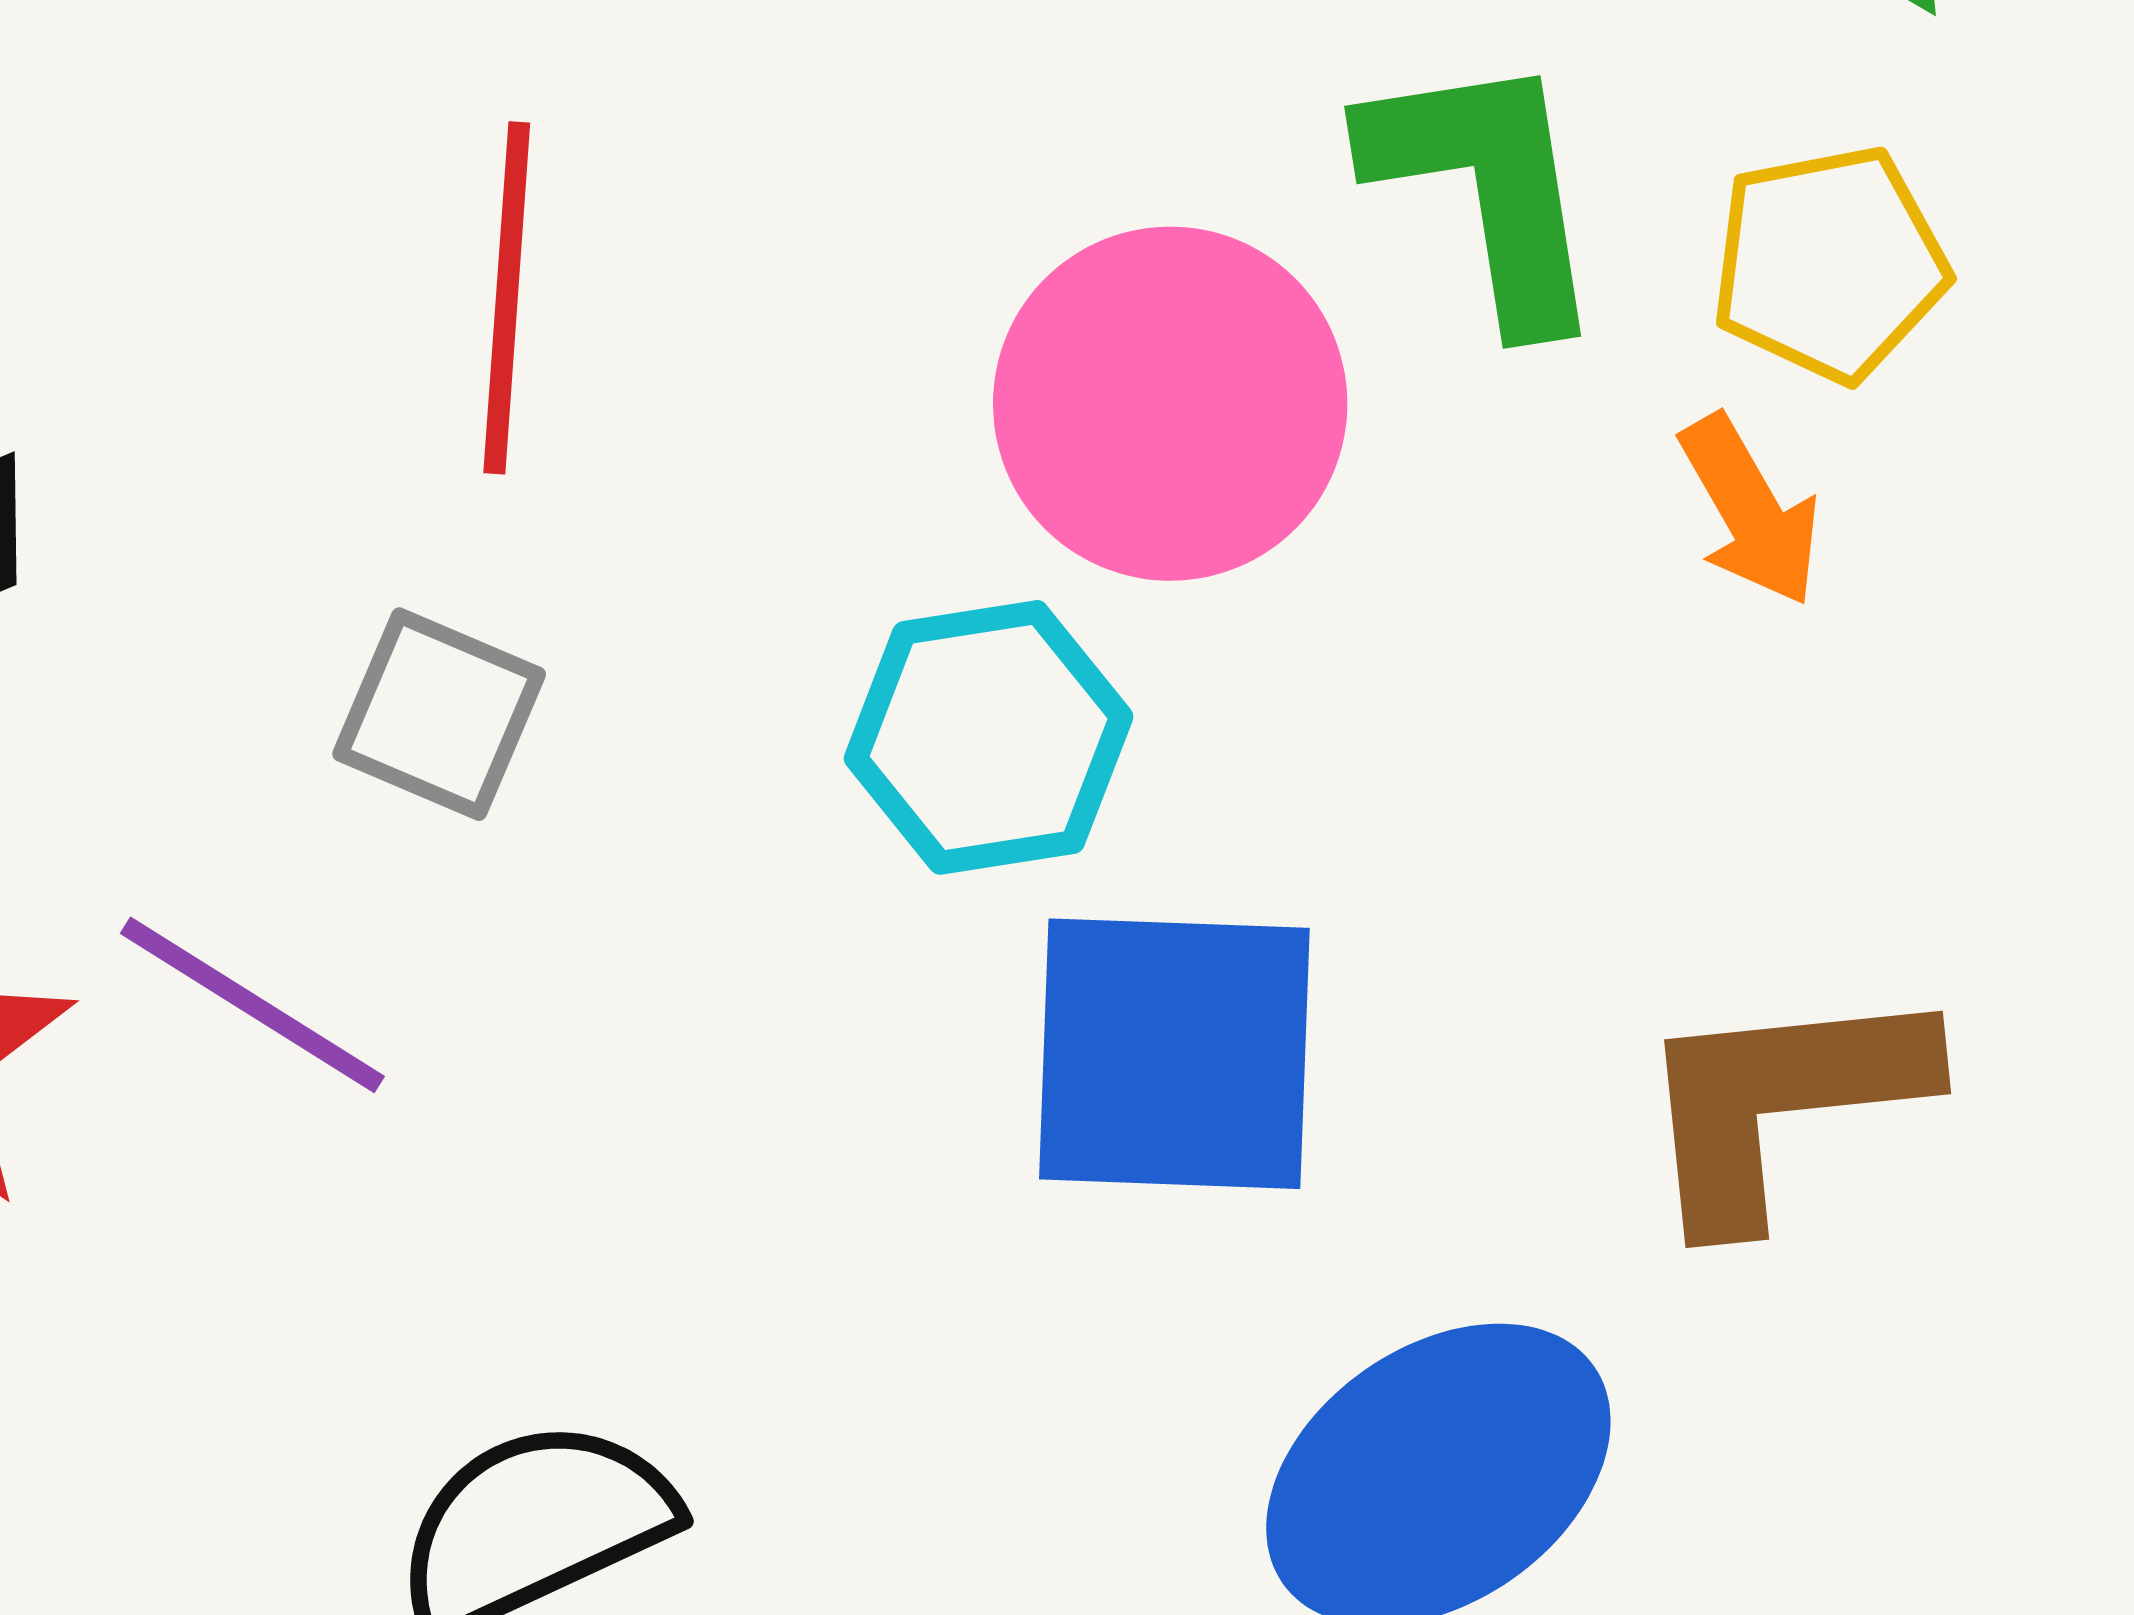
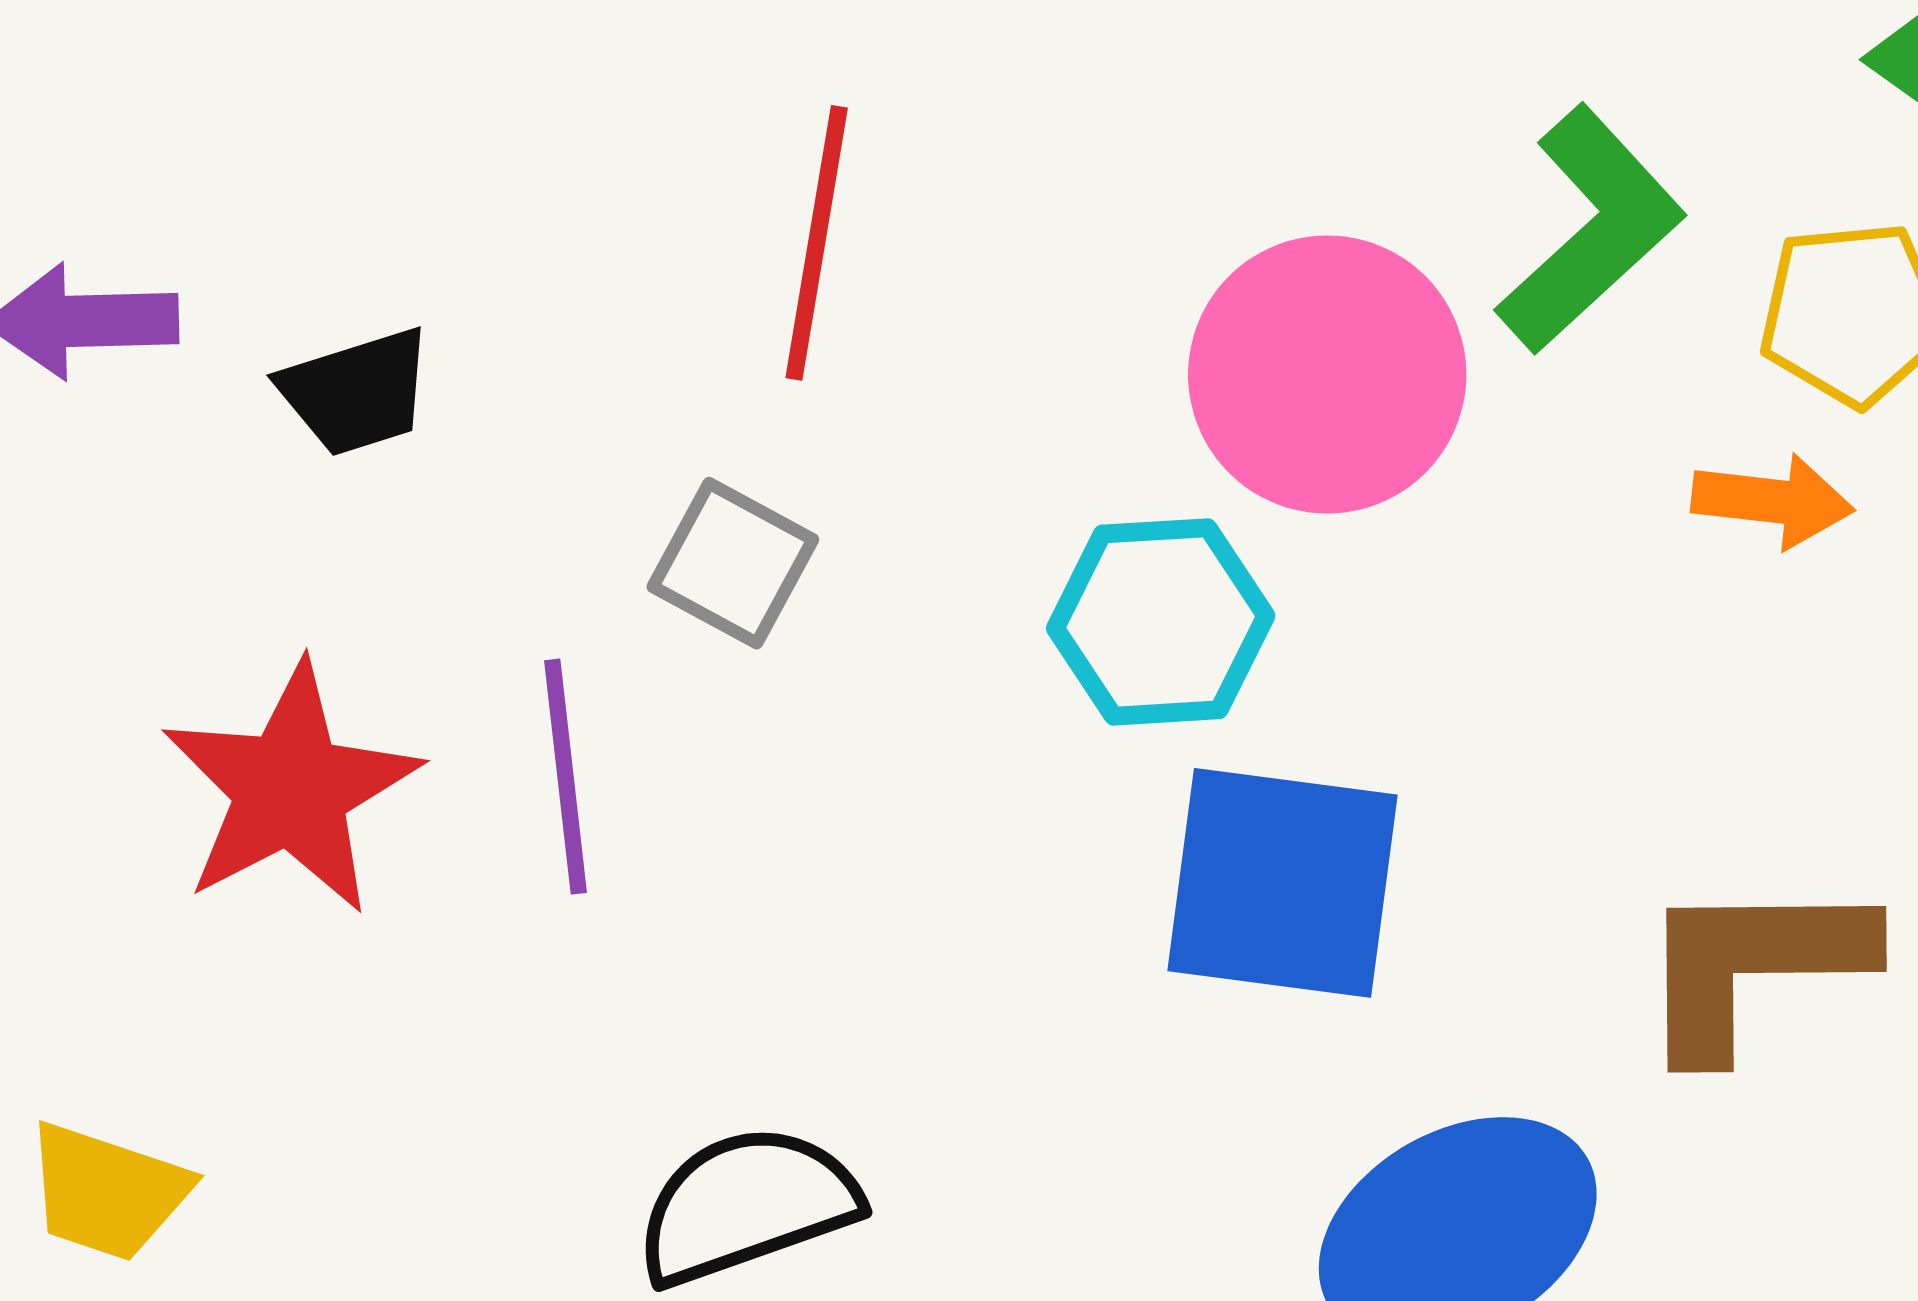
green L-shape: (1487, 188) -> (1590, 230), turned 51
orange arrow: (1750, 511) -> (1773, 501), turned -59
purple line: (252, 1005) -> (565, 777), turned 46

